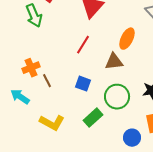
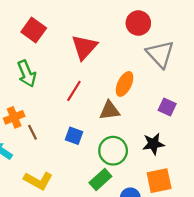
green arrow: (34, 16) -> (27, 74), moved
green rectangle: (93, 118) -> (100, 179), moved

